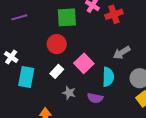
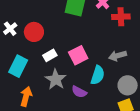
red circle: (57, 44) -> (34, 32), moved
cyan rectangle: (26, 77) -> (18, 66), moved
gray star: (69, 93) -> (56, 79), size x1.5

